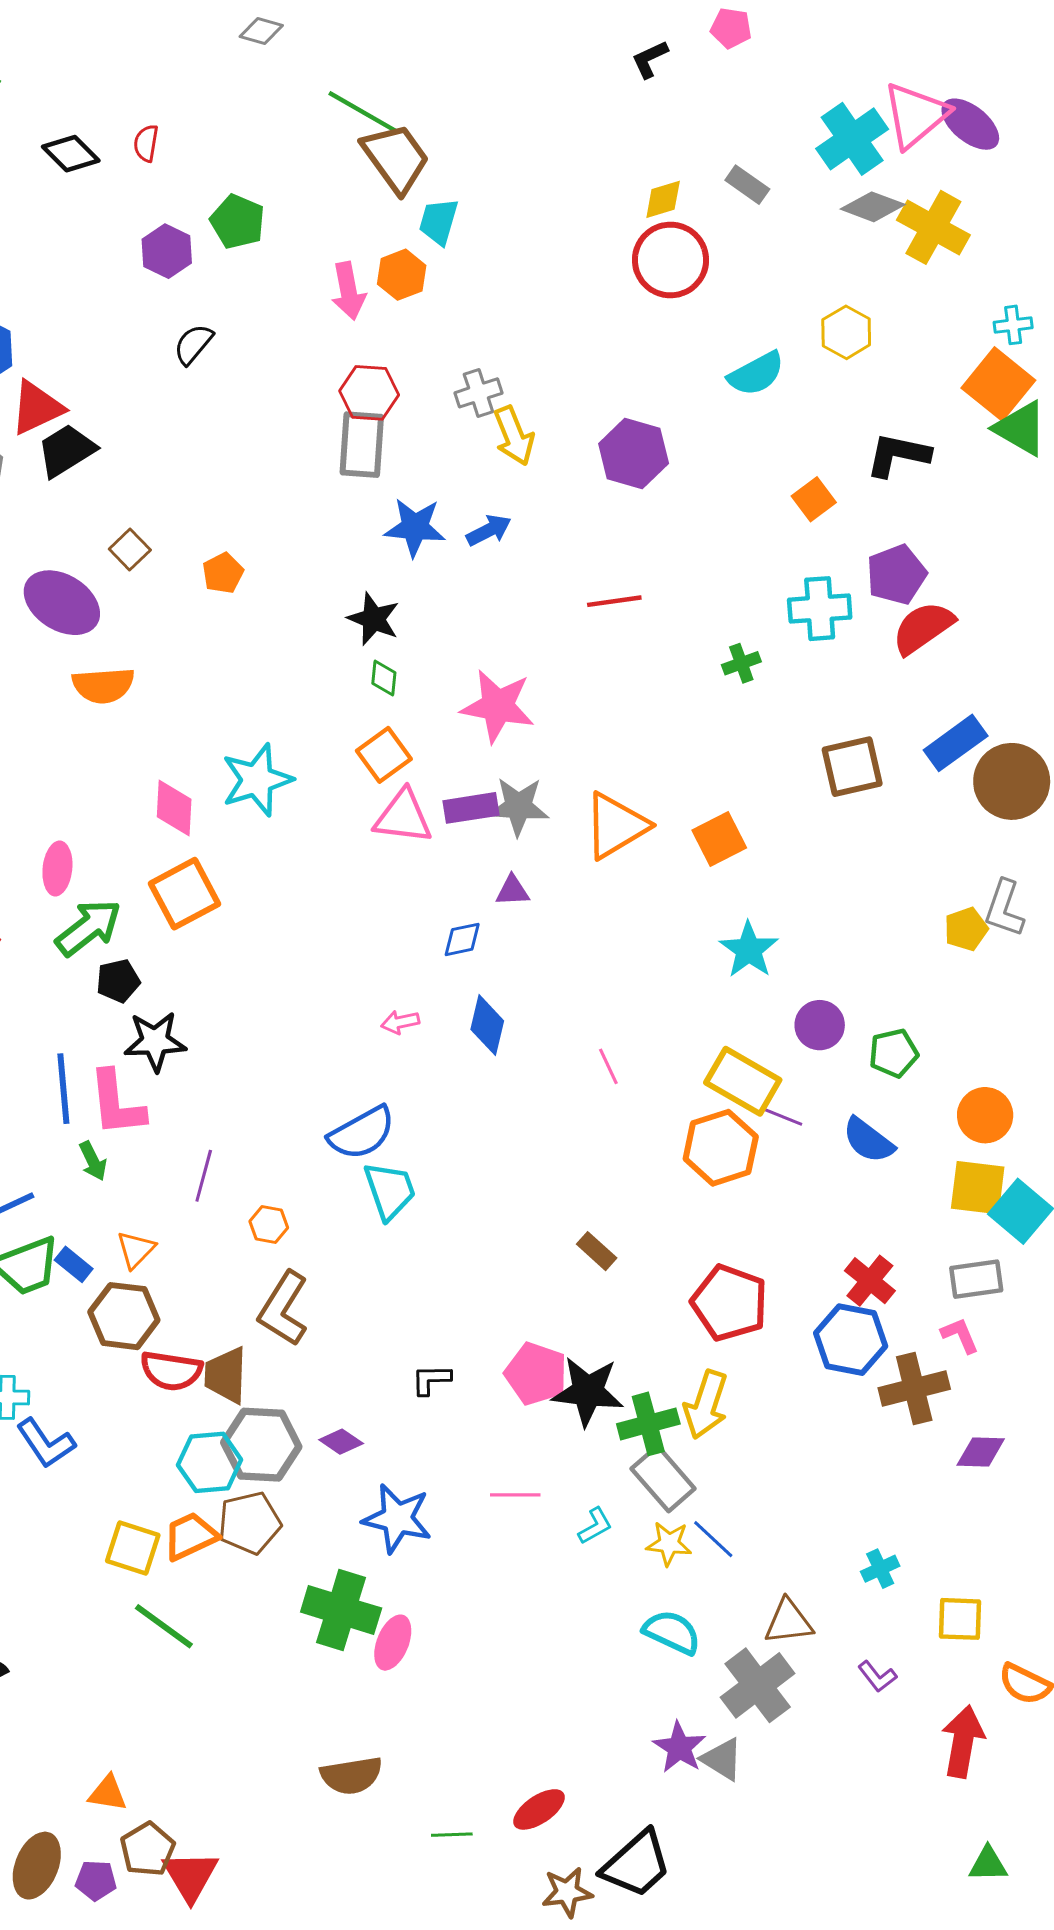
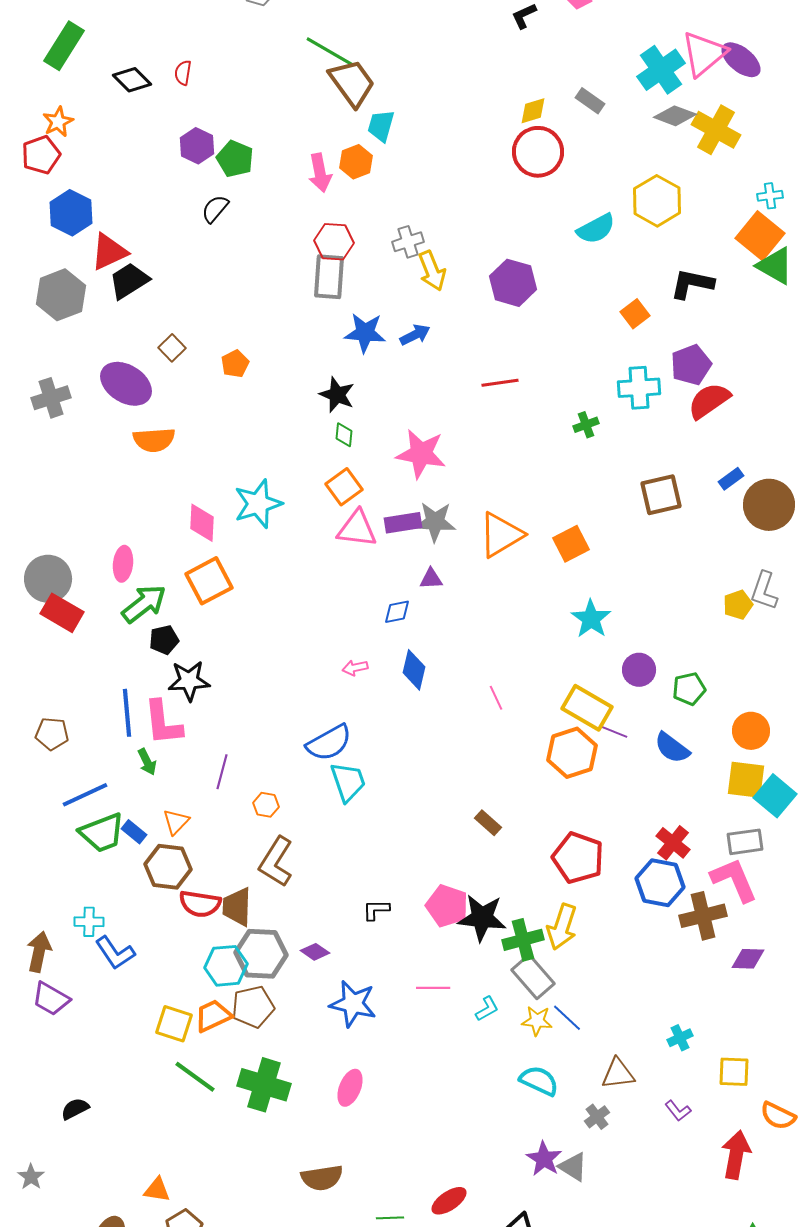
green pentagon: (238, 222) -> (235, 159), moved
yellow hexagon: (846, 332) -> (657, 201), size x1.4
blue rectangle: (956, 743) -> (731, 479), size x0.6
pink L-shape: (960, 1335) -> (734, 880), size x1.8
green cross: (341, 1610) -> (264, 1085), moved
gray cross: (758, 1685) -> (597, 1117), size x0.5

